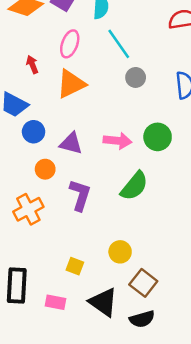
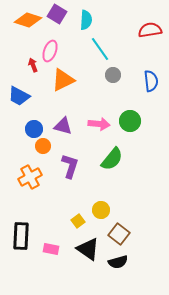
pink ellipse: (70, 44) -> (50, 51), moved
blue circle: (34, 132) -> (34, 129), moved
yellow square: (75, 266) -> (78, 221), moved, turned 32

